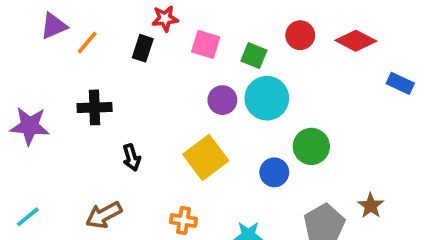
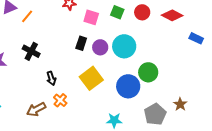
black rectangle: (143, 48) -> (81, 43), moved
green square: (254, 56) -> (117, 12), moved
black cross: (95, 107) -> (31, 51), turned 30
blue circle: (274, 172) -> (128, 86), size x1.5
orange cross: (183, 221) -> (60, 100), moved, turned 32

